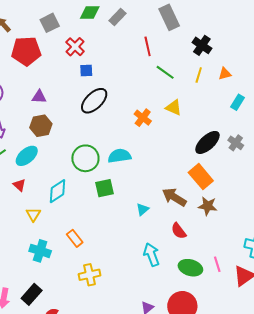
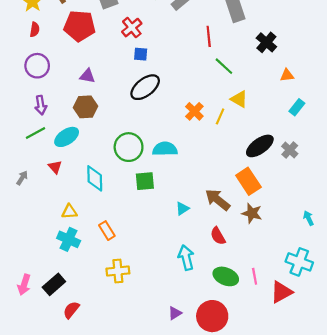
yellow line: (199, 75) -> (220, 116), moved
yellow triangle: (174, 108) -> (239, 99), moved
cyan diamond: (57, 191) -> (95, 178), turned -65
yellow triangle: (33, 214) -> (69, 212), moved, turned 49

